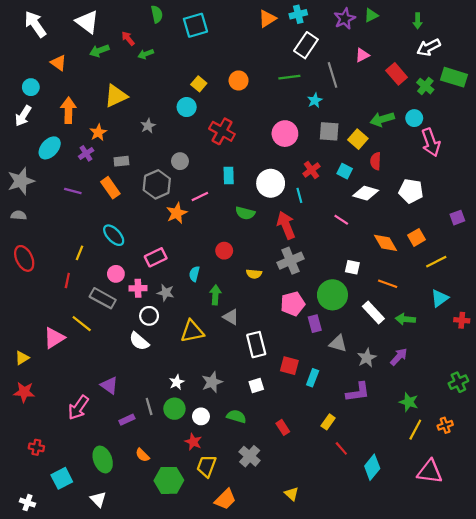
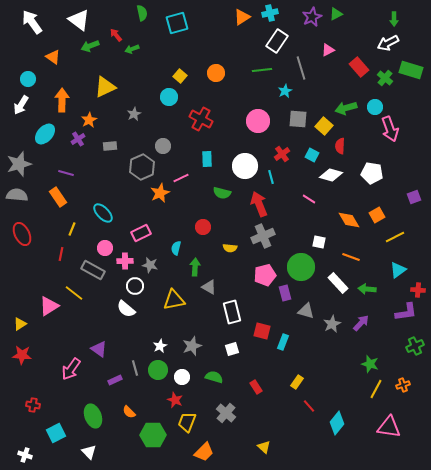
green arrow: (418, 21) -> (394, 19), moved
orange rectangle: (110, 188) -> (58, 197), moved
gray semicircle: (19, 215) -> (17, 195), size x1.5
purple L-shape: (358, 392) -> (406, 312), moved

